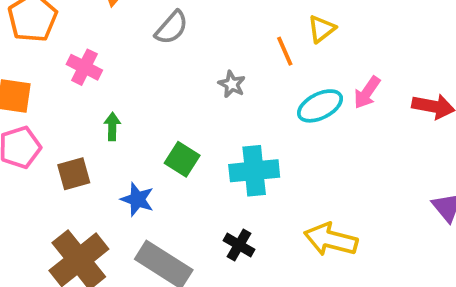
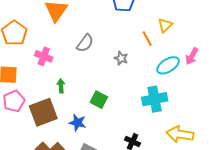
gray semicircle: (172, 28) -> (85, 43), moved
cyan cross: (254, 171) -> (155, 99), moved
brown square: (74, 174) -> (43, 112), size x1.6

